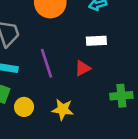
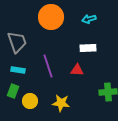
red triangle: (83, 68) -> (77, 70), turned 32

